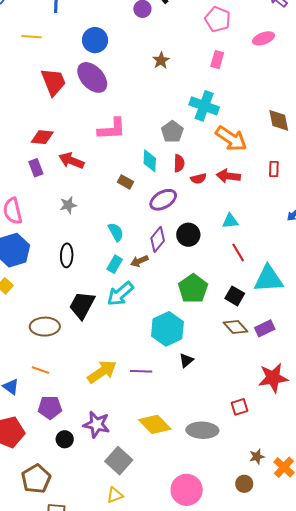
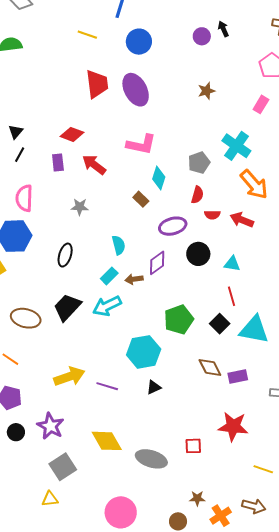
blue circle: (95, 40) -> (139, 42), moved
cyan diamond: (150, 161) -> (159, 178), moved
black circle: (188, 235) -> (198, 254), moved
black square: (235, 296) -> (220, 324), moved

